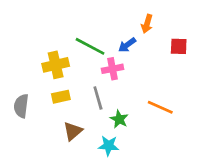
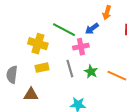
yellow cross: (56, 65) -> (38, 44), turned 30
green star: (119, 119) -> (91, 72), moved
brown triangle: (73, 131) -> (31, 95), moved, turned 42

